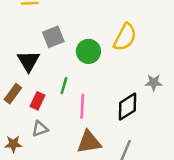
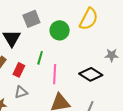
black diamond: (128, 107) -> (91, 74), turned 65

